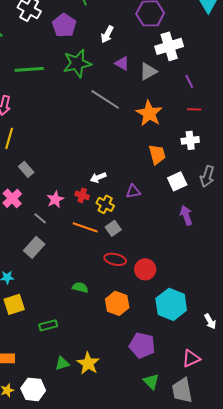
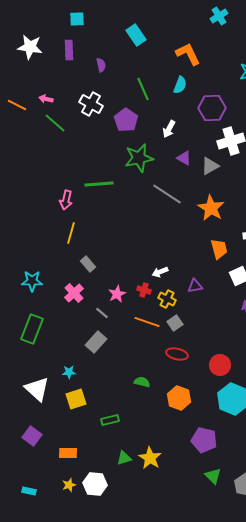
green line: (29, 69) -> (99, 184), moved
red circle: (145, 269) -> (220, 365), moved

